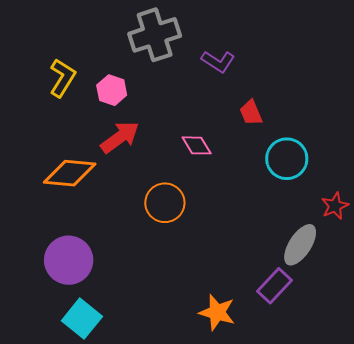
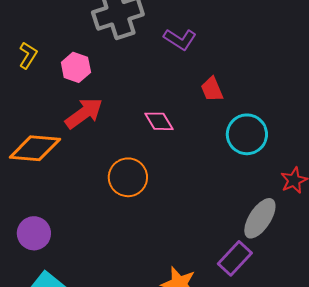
yellow L-shape: (62, 78) -> (28, 55), size x0.7
purple circle: (69, 260) -> (34, 233), size x0.7

